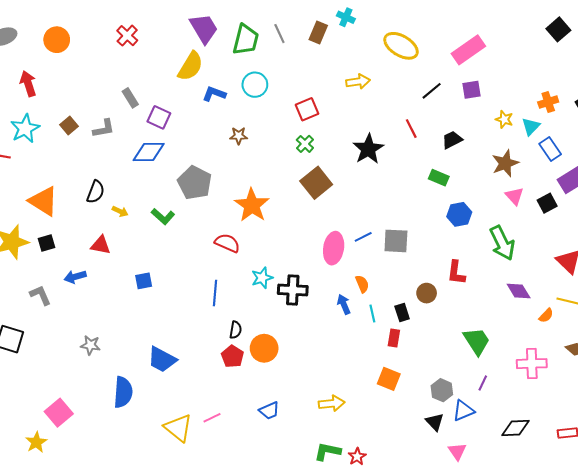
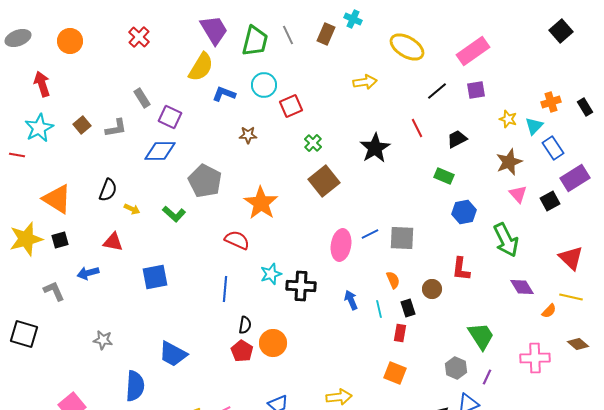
red square: (307, 109) -> (291, 106), moved
blue square: (144, 281) -> (155, 277), size x1.5
orange semicircle: (362, 284) -> (393, 280), moved
gray hexagon: (442, 390) -> (456, 368), moved

